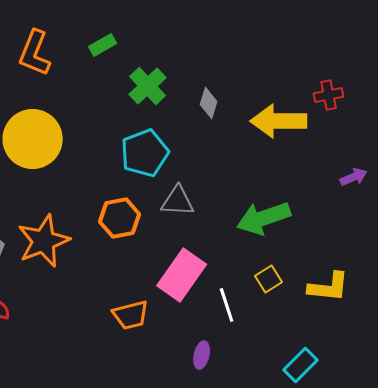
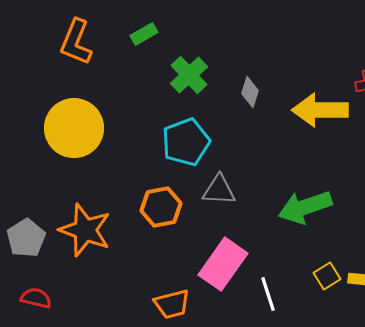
orange star: (44, 241) -> (85, 230), turned -30
yellow square: (269, 279) -> (327, 276), moved

